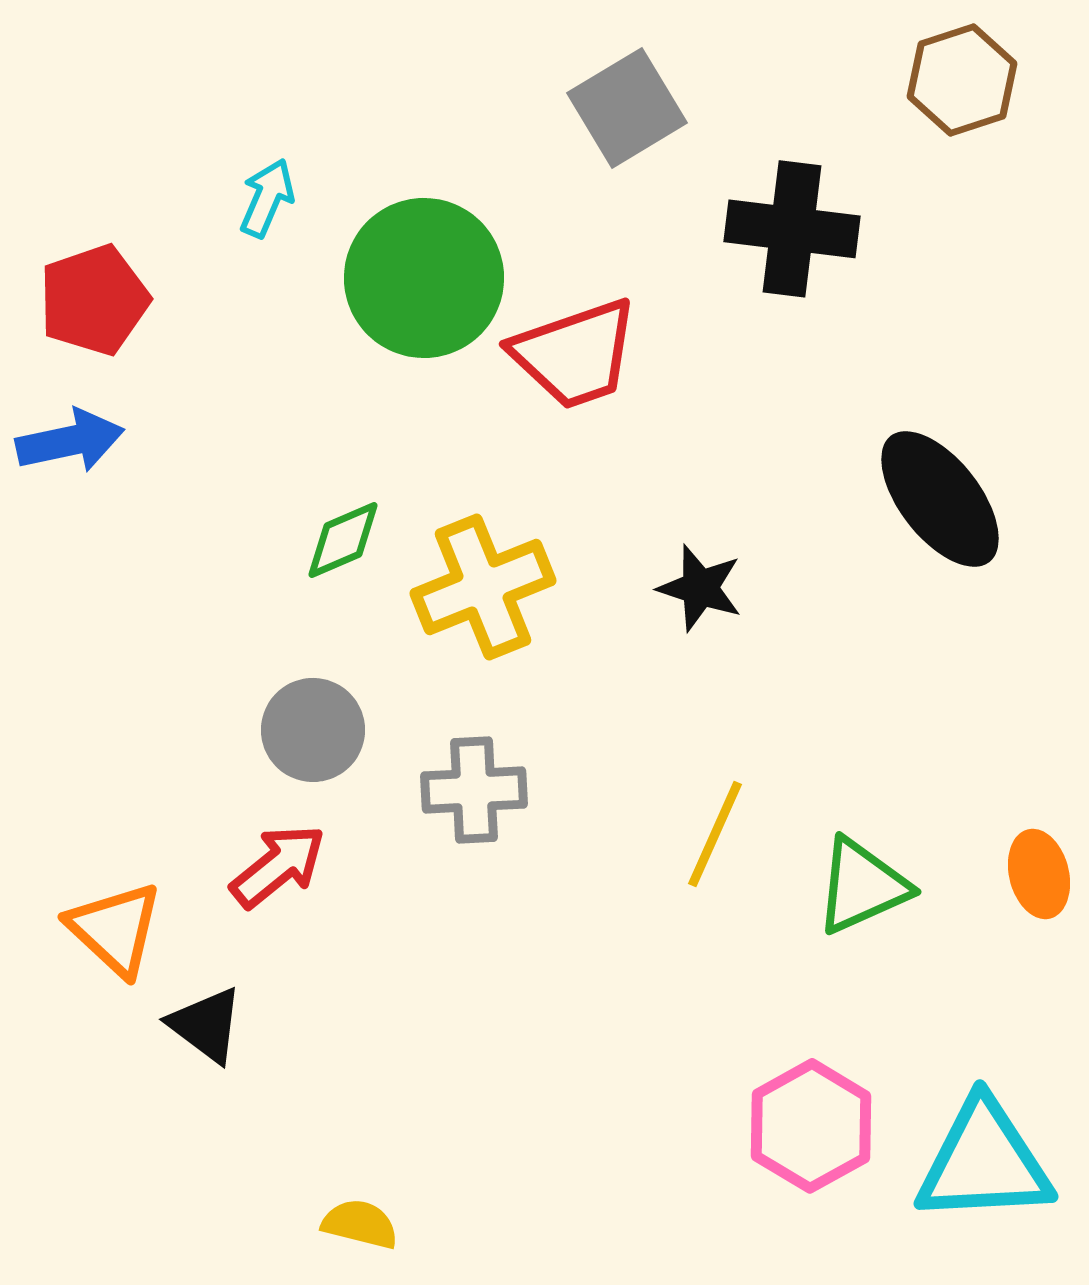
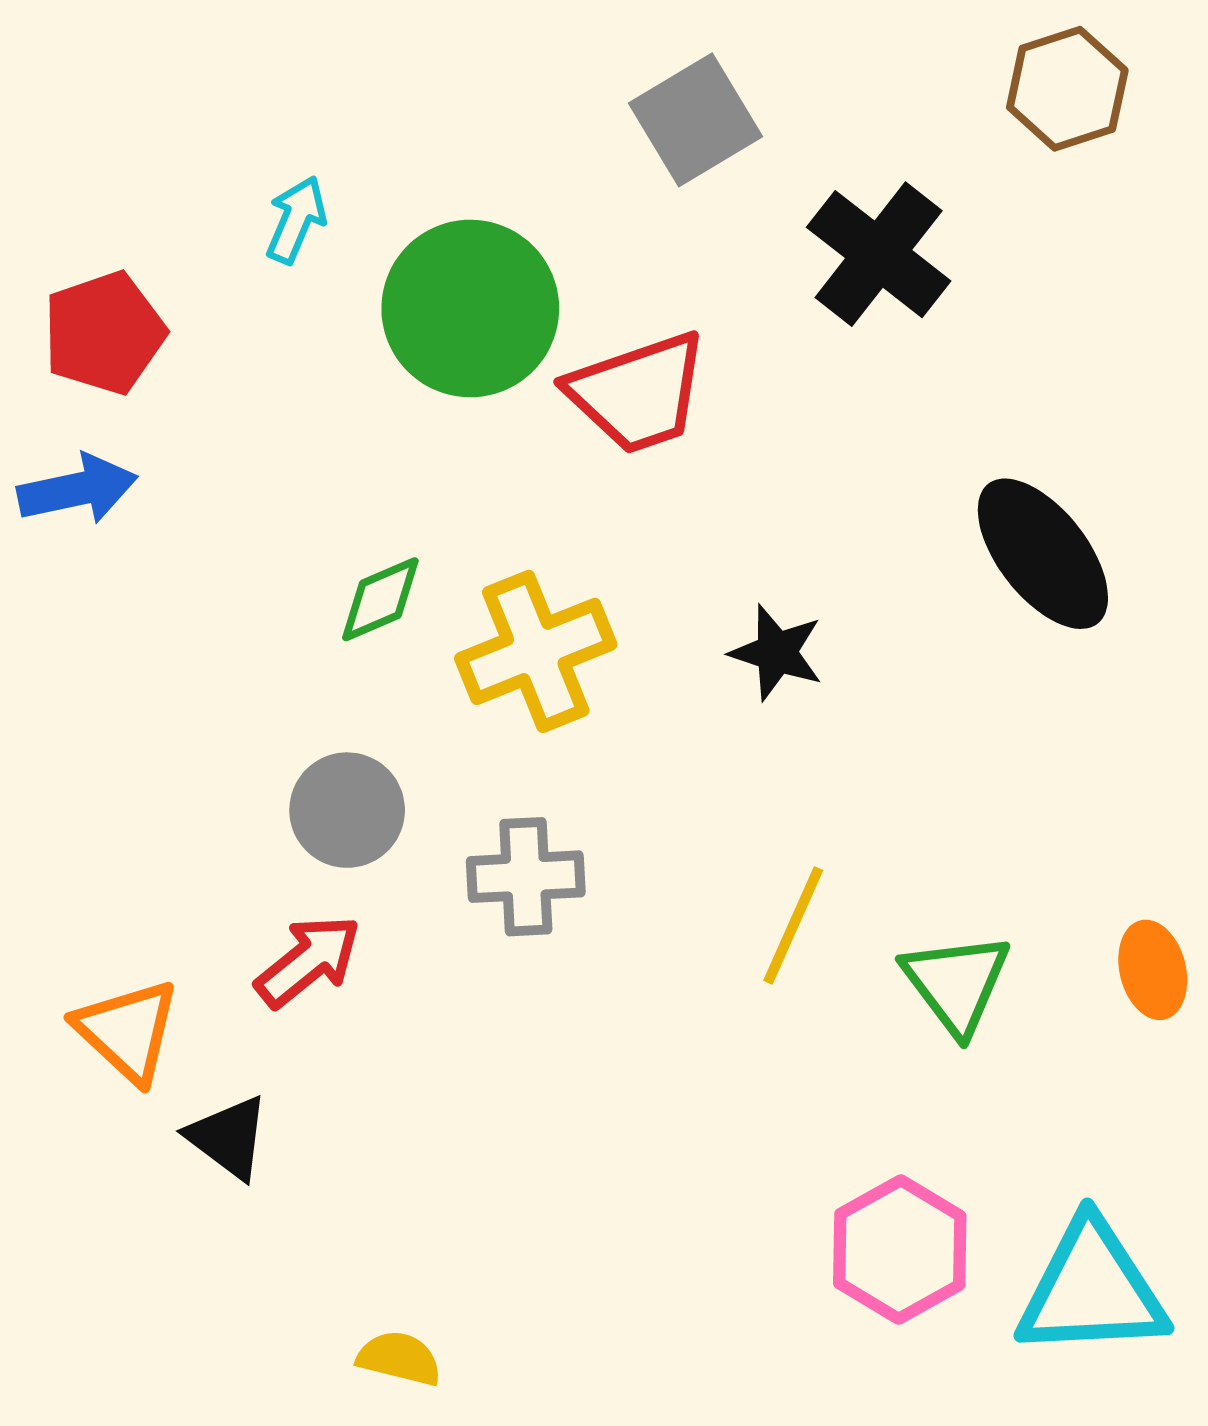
black cross: (792, 229) -> (879, 254), turned 31
green triangle: (862, 886) -> (956, 983), turned -43

